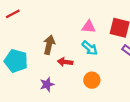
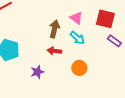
pink triangle: (89, 27) -> (76, 18), turned 32
brown arrow: (49, 45) -> (54, 29), moved

